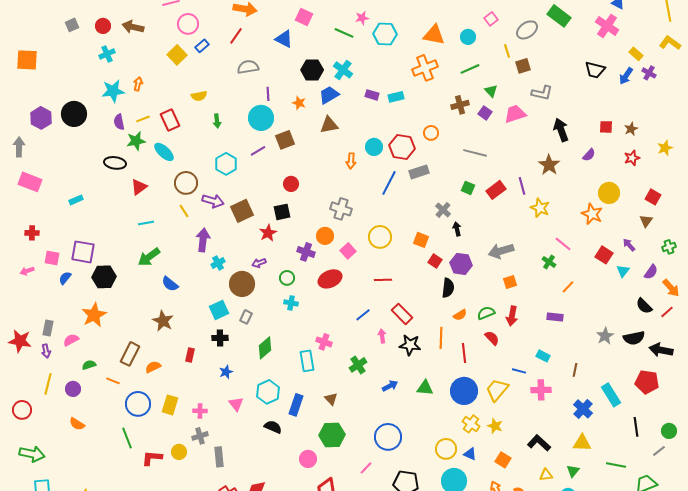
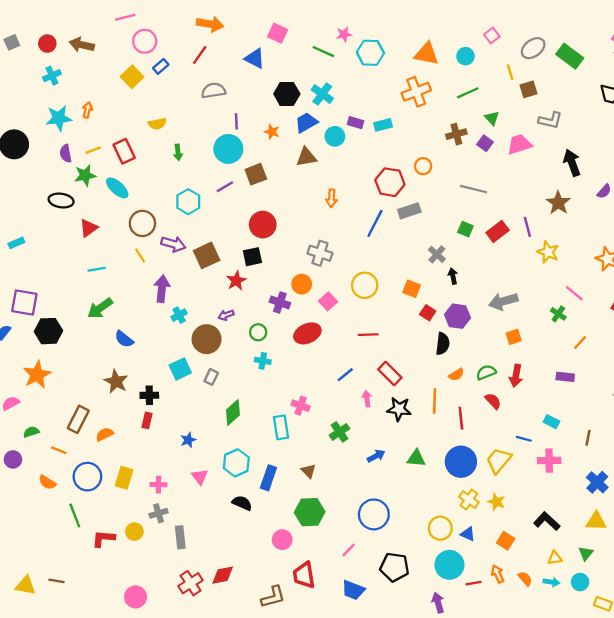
green rectangle: (559, 16) -> (570, 56), moved
cyan circle: (374, 147) -> (335, 136), moved
red circle: (291, 184) -> (263, 225), size x1.5
black cross: (220, 338) -> (149, 395), moved
orange semicircle: (77, 424) -> (47, 482), moved

